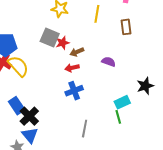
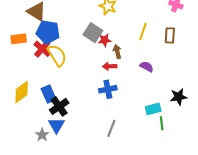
yellow line: (97, 14) -> (143, 31), moved
brown arrow: (77, 52) -> (117, 52), turned 88
green line: (118, 117) -> (162, 123), moved

